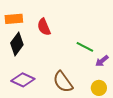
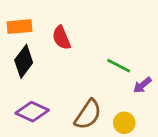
brown semicircle: (63, 82) -> (88, 114), turned -110
yellow circle: (99, 88) -> (124, 123), moved

